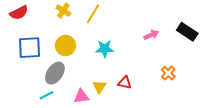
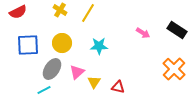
pink arrow: (151, 35) -> (143, 33), turned 56
orange cross: (168, 73) -> (174, 69), moved, size x1.6
red triangle: (125, 83) -> (118, 87), moved
pink triangle: (81, 96) -> (77, 72), moved, turned -35

